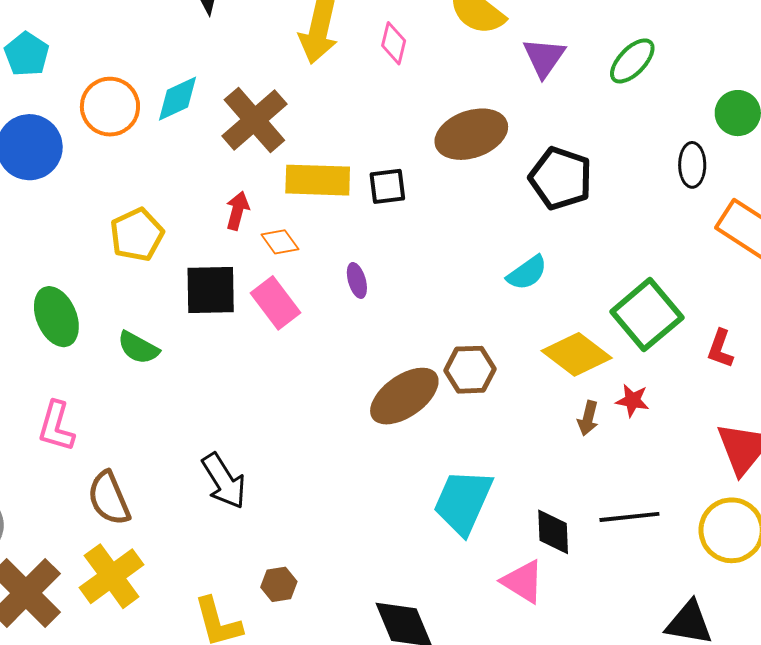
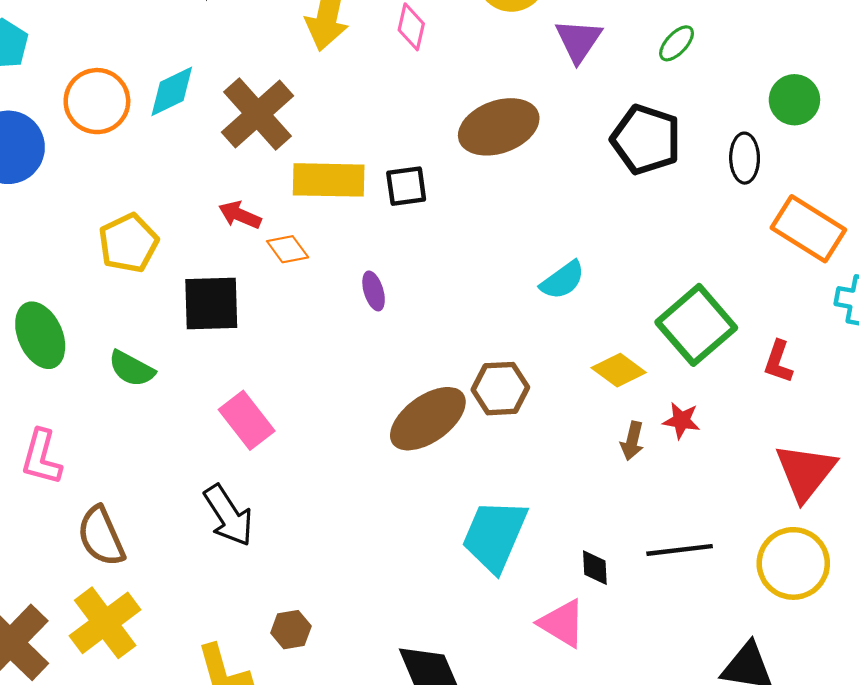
green ellipse: (632, 61) -> (677, 43), size x0.7
black pentagon: (561, 178) -> (646, 140), moved
red arrow: (237, 211) -> (240, 215), turned -81
pink rectangle: (276, 303) -> (247, 420), moved
yellow diamond: (577, 354) -> (619, 370), size x0.7
black diamond: (553, 532) -> (595, 568), size x0.7

